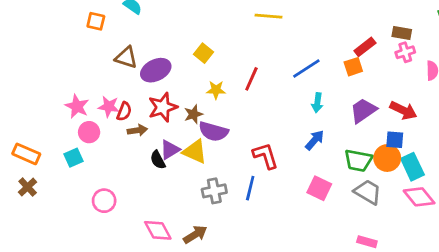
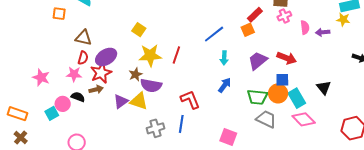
purple ellipse: (156, 70) -> (106, 57), moved
red line: (251, 79) -> (176, 55), moved
yellow star: (216, 90) -> (150, 55), size x1.6
pink star: (77, 106) -> (41, 77), moved
red star: (163, 107) -> (101, 73), moved
red semicircle: (124, 111) -> (83, 58), moved
pink circle: (89, 132) -> (63, 104), moved
black semicircle: (158, 160) -> (78, 97), moved, turned 144
pink square: (319, 188) -> (228, 137), moved

